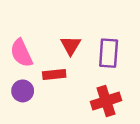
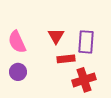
red rectangle: (54, 75) -> (66, 59), moved

